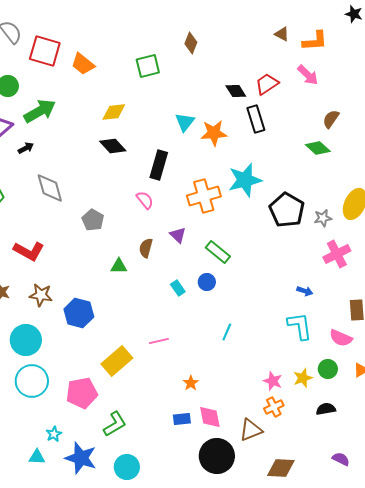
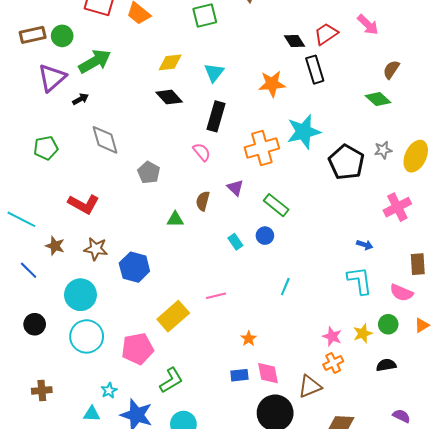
cyan triangle: (185, 122) -> (214, 73), moved
gray star: (323, 218) -> (383, 150), moved

